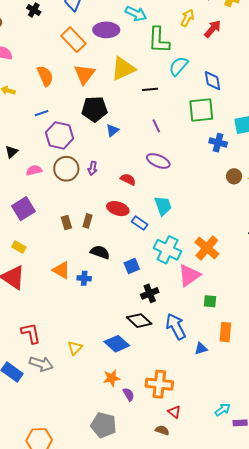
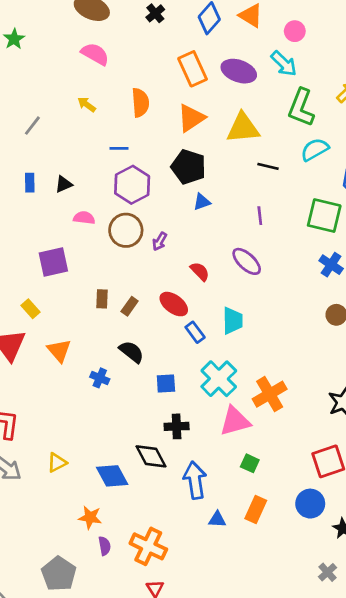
orange triangle: (61, 270) -> (59, 351), moved

